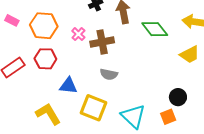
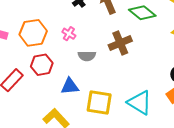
brown cross: (102, 42) -> (120, 43), moved
gray semicircle: (109, 74) -> (87, 56), moved

